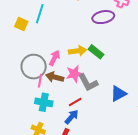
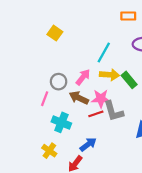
cyan line: (40, 14) -> (104, 53), moved
gray circle: (34, 67) -> (59, 82), size x0.6
pink line: (40, 81) -> (45, 99), moved
red line: (75, 102) -> (96, 114), moved

